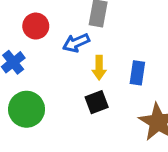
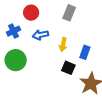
blue arrow: (76, 43) -> (40, 35), moved
black square: (97, 102) -> (68, 68), moved, turned 32

